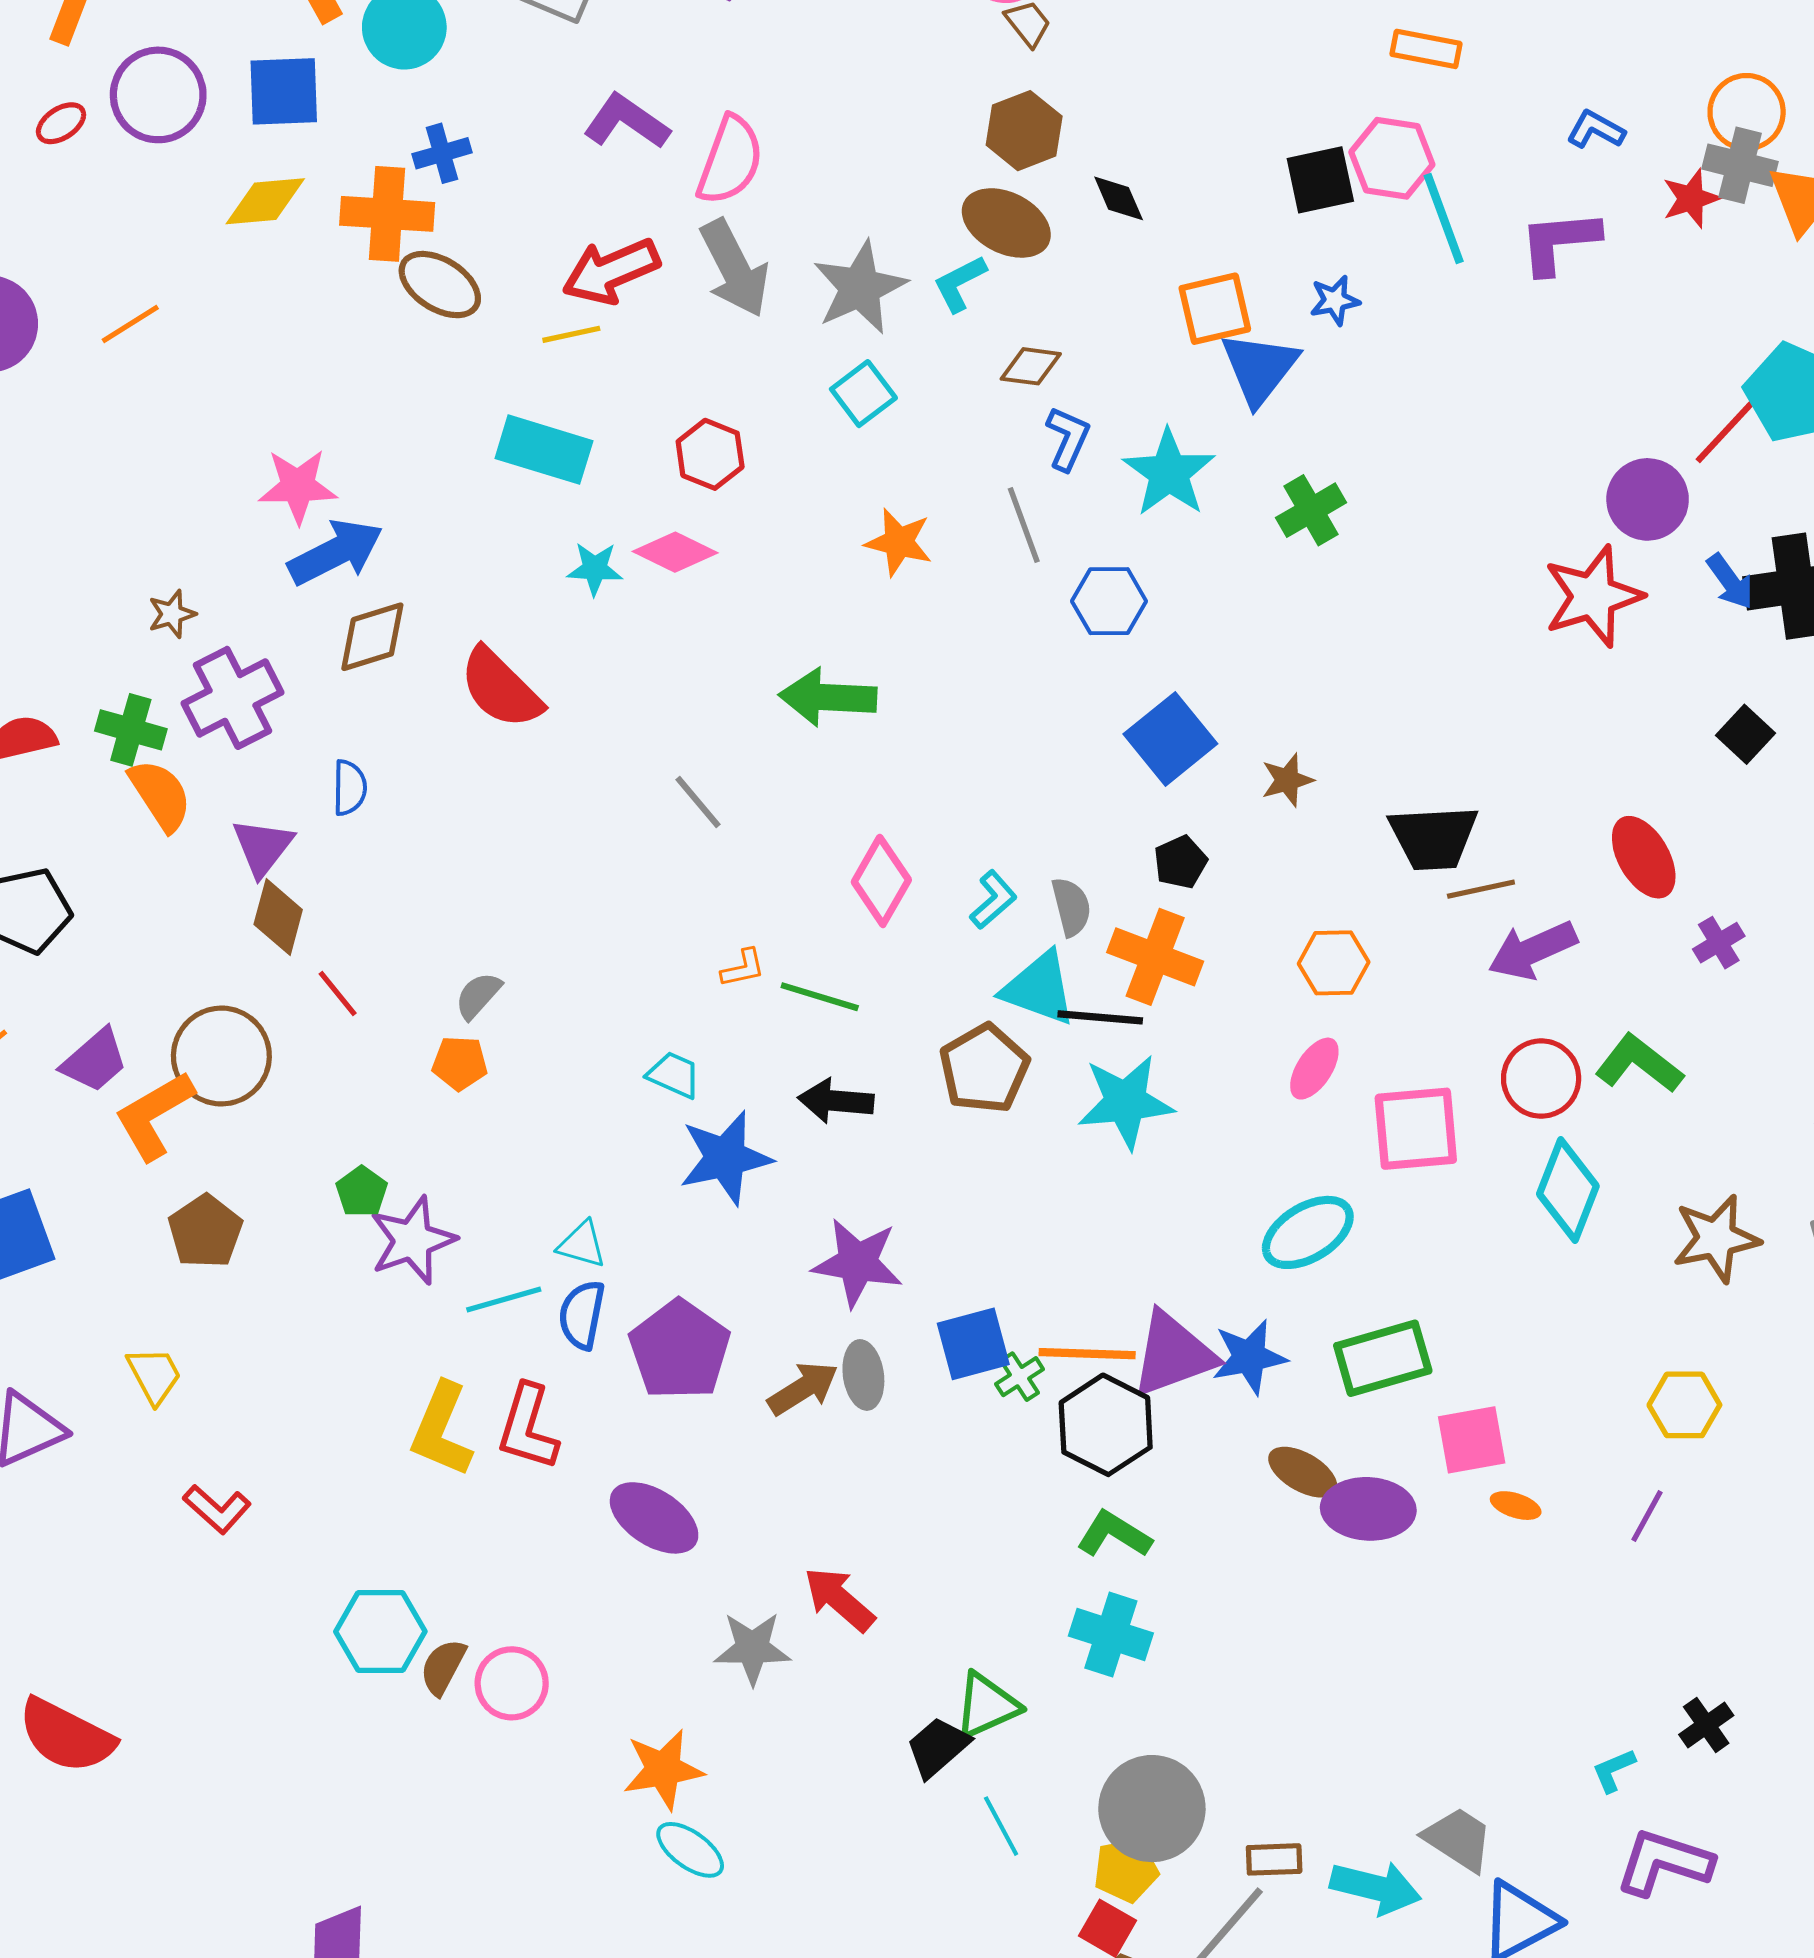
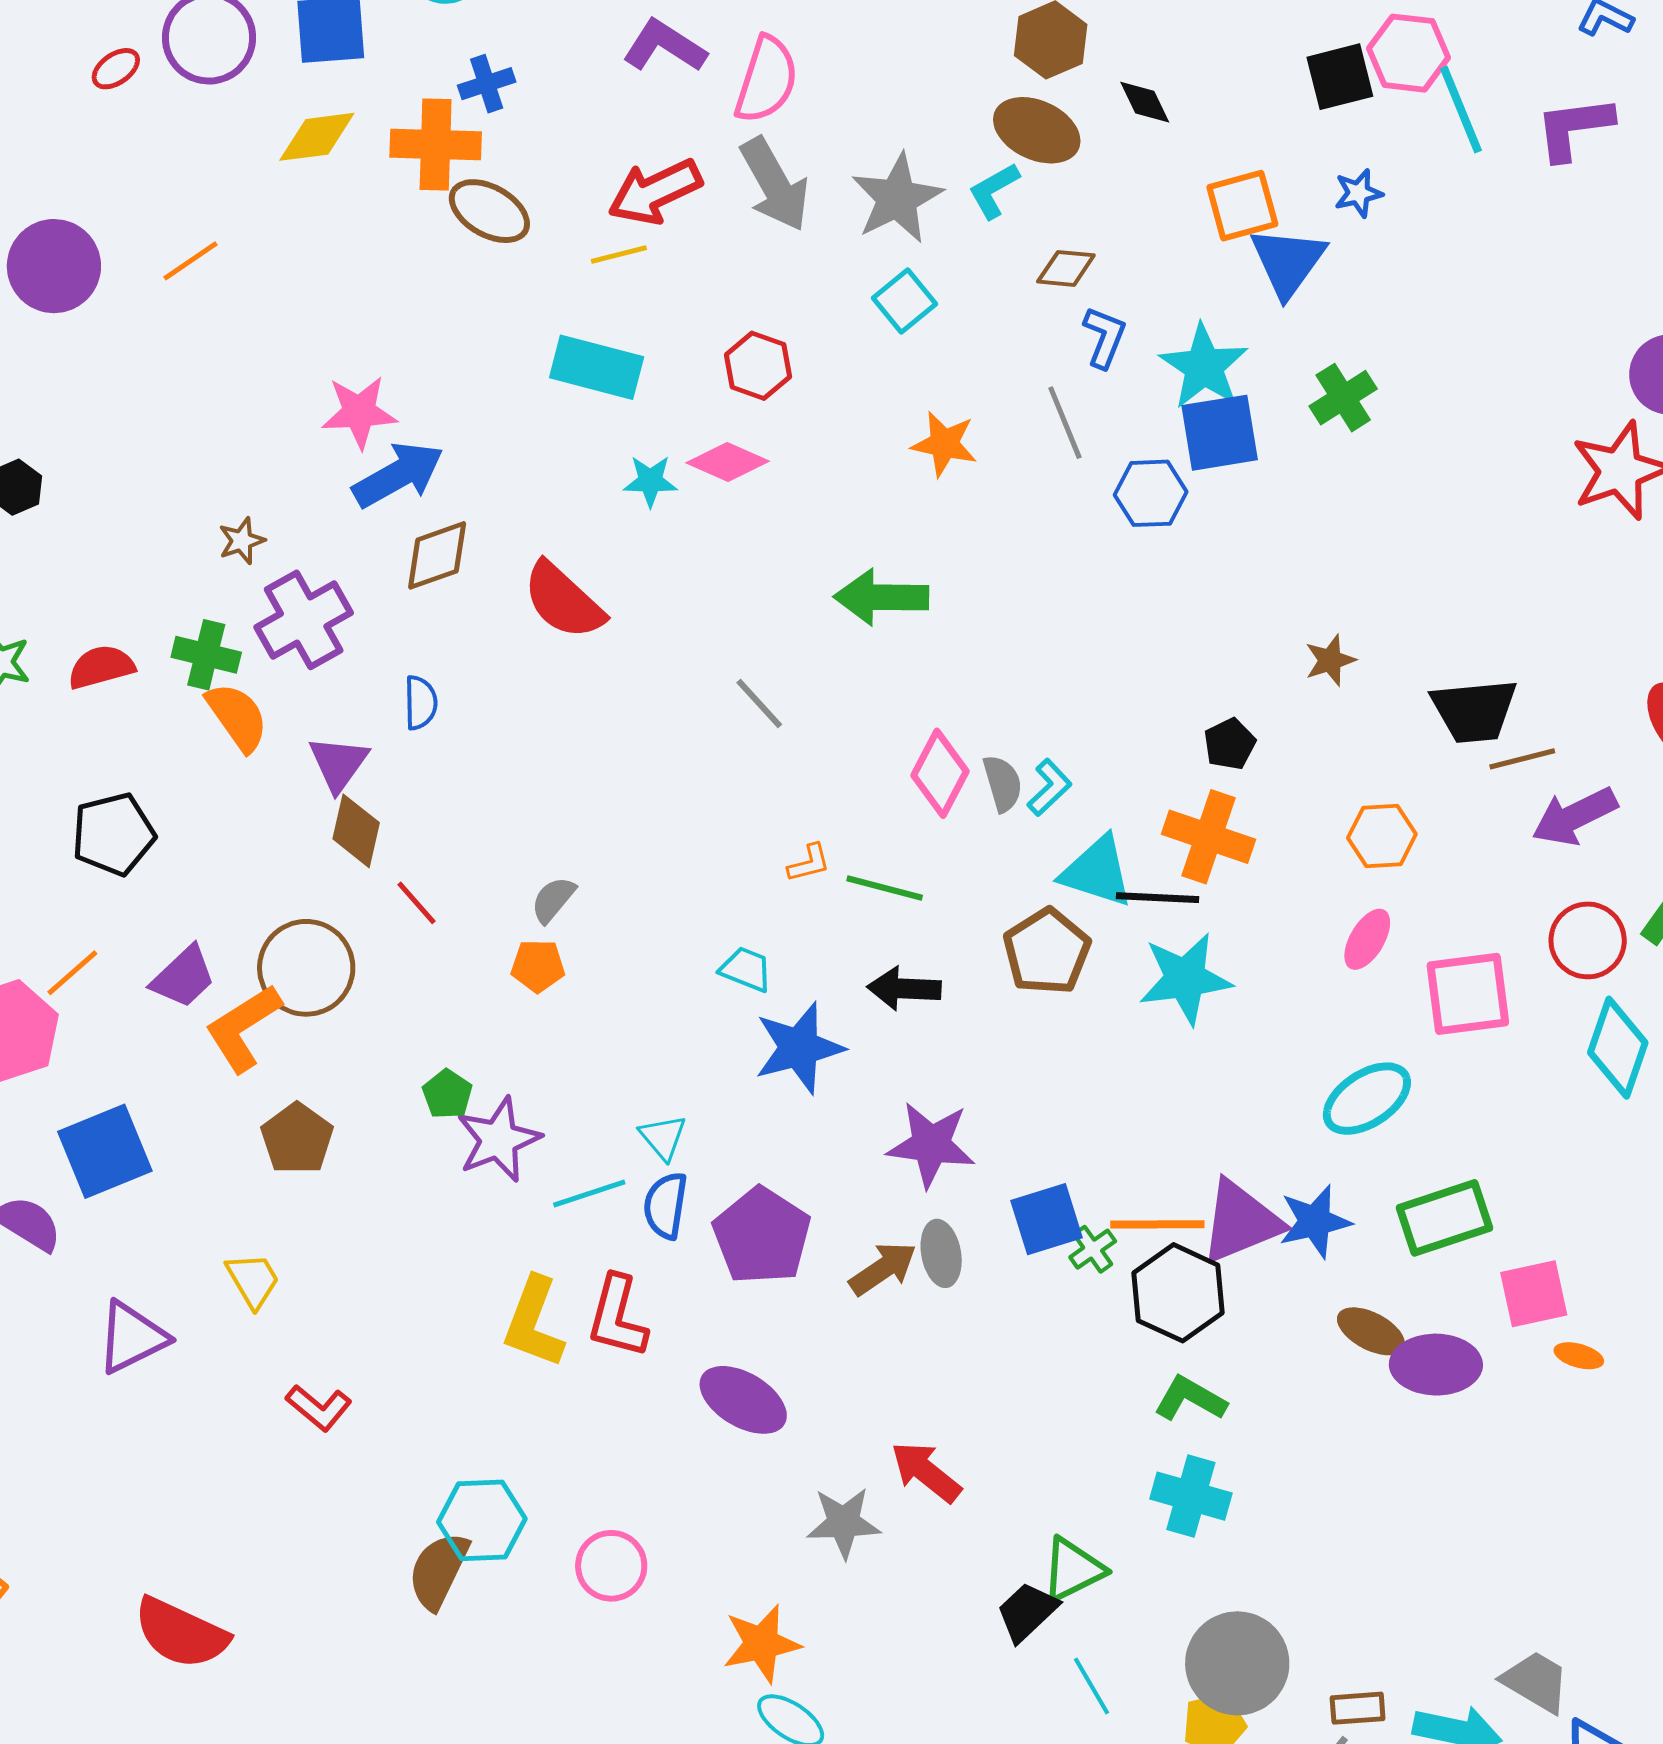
blue square: (1170, 739) -> (1220, 433), moved, turned 32
gray semicircle: (1071, 907) -> (1003, 783), moved
cyan triangle: (582, 1244) -> (663, 1137), turned 36
brown semicircle: (443, 1667) -> (439, 1571), moved, size x1.4

